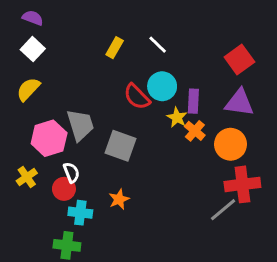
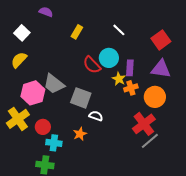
purple semicircle: (33, 18) -> (46, 12), moved
white line: (158, 45) -> (119, 30), moved
gray trapezoid: (80, 125) -> (54, 84), turned 145
orange cross: (195, 131) -> (131, 88), turned 32
white semicircle: (71, 173) -> (96, 116), moved, turned -48
yellow cross: (27, 177) -> (18, 119), size x1.6
red cross: (242, 184) -> (144, 124), moved, turned -30

